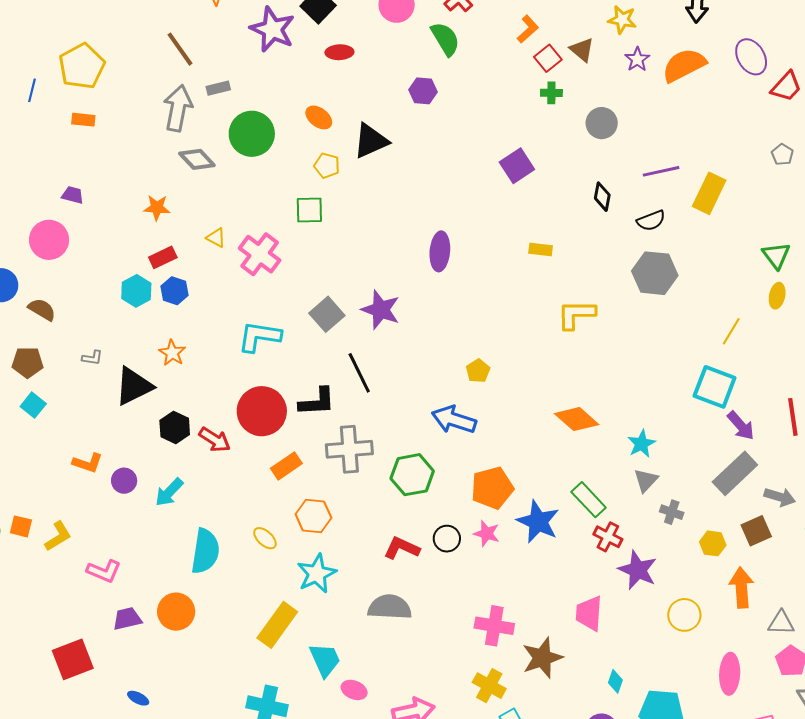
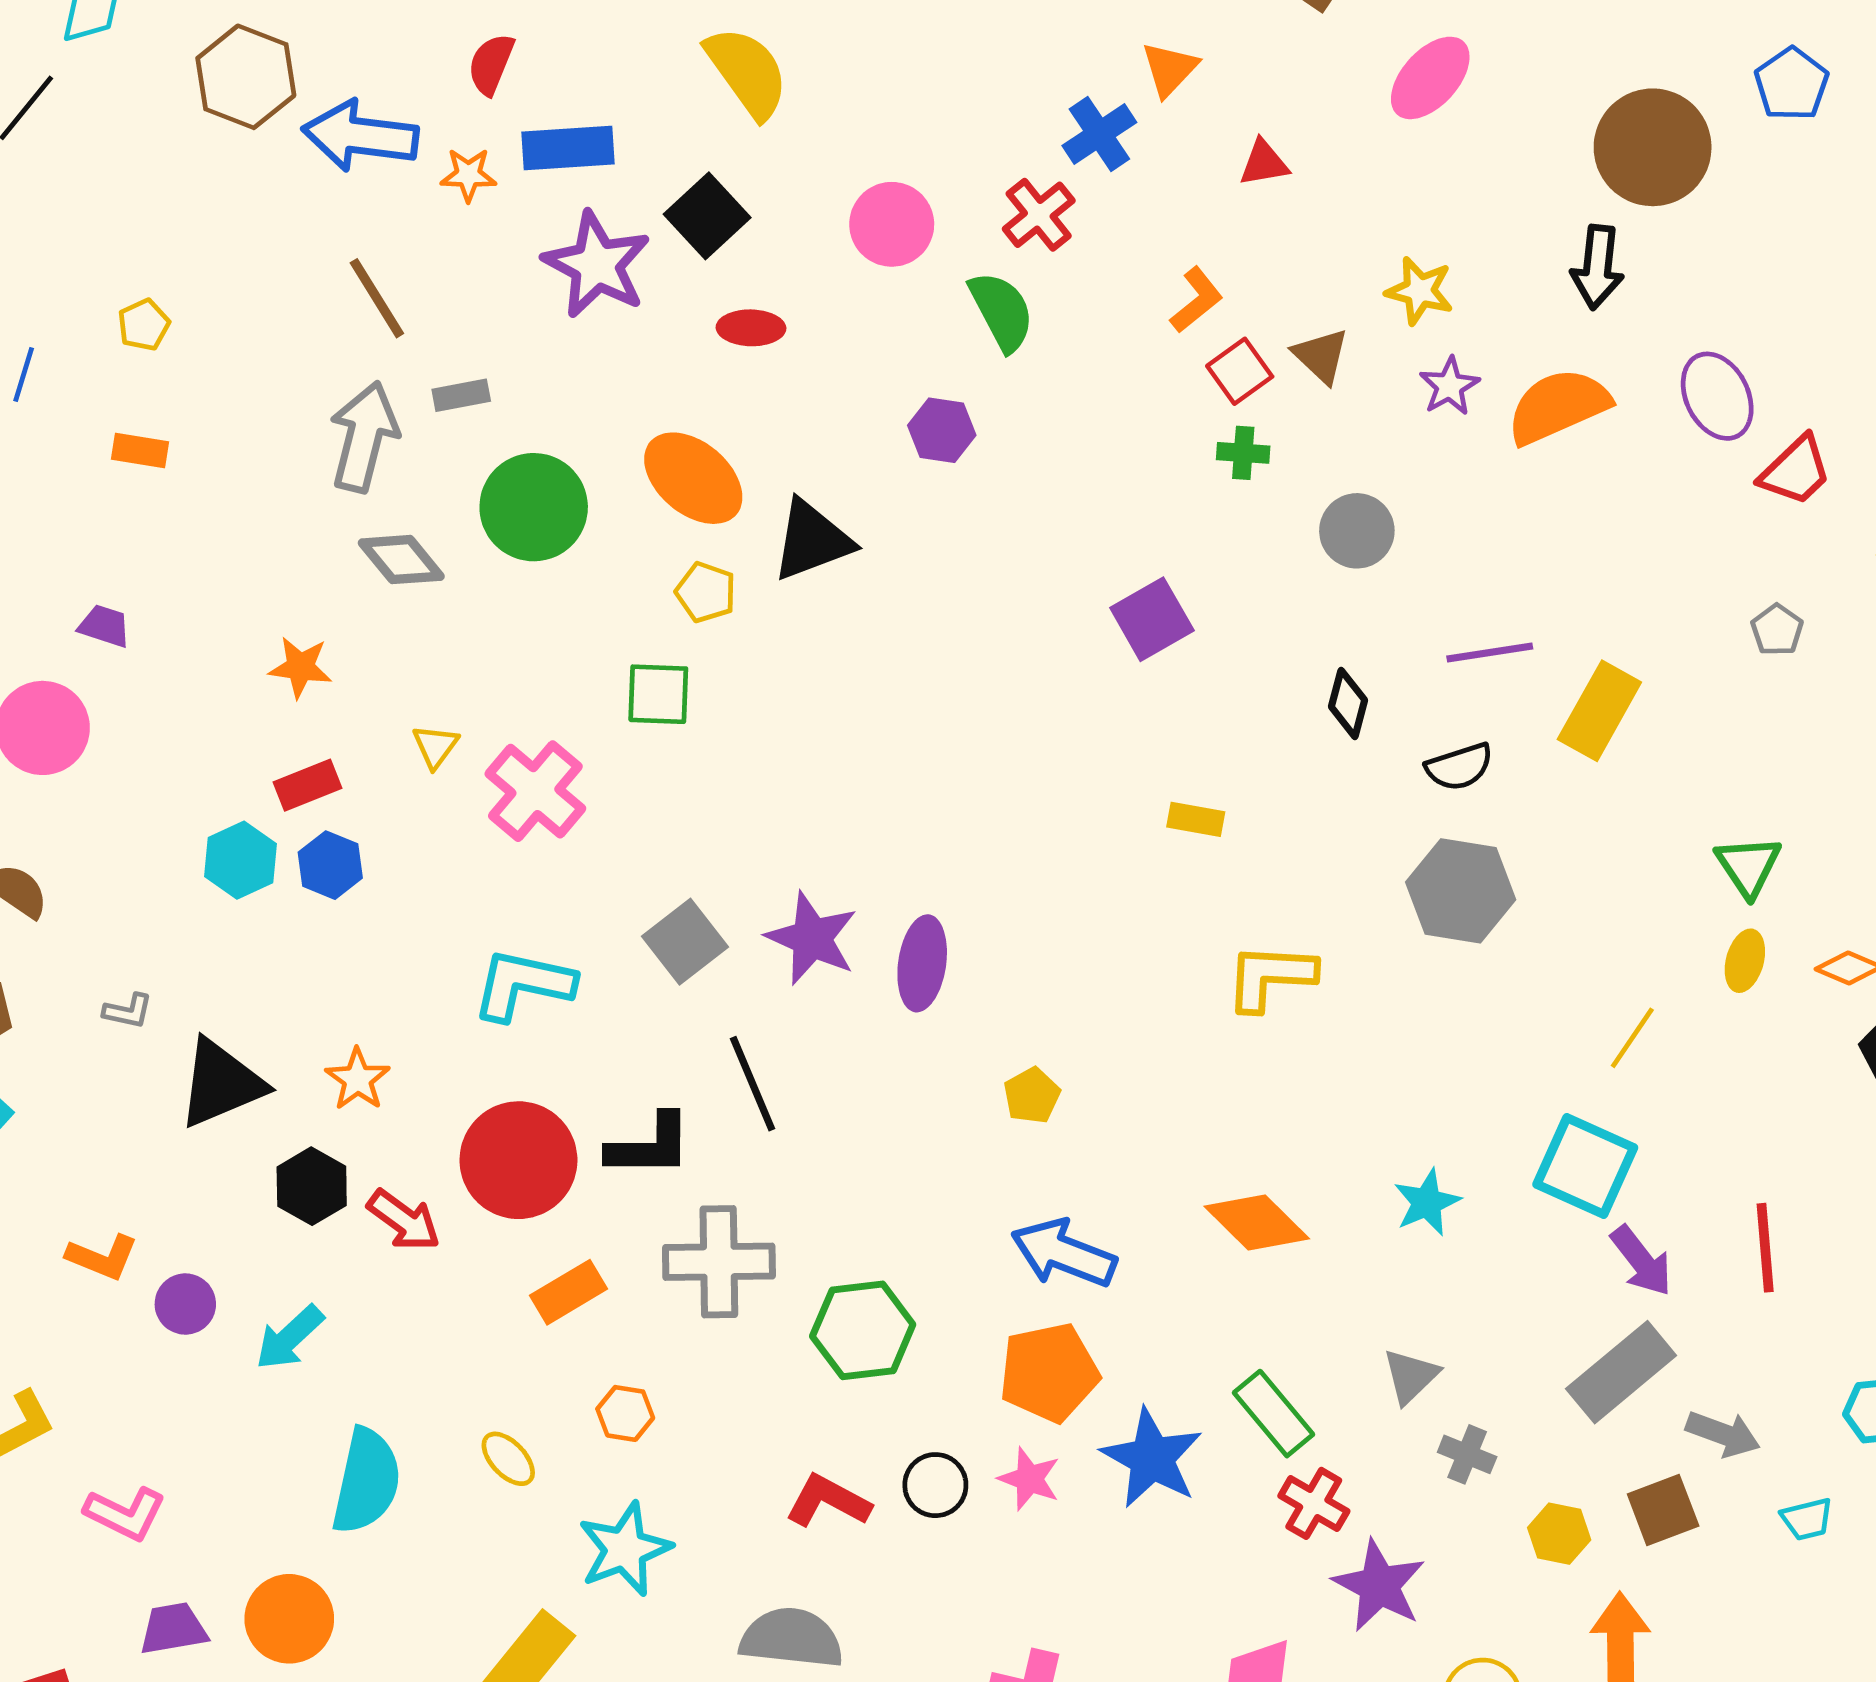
yellow pentagon: (82, 66) -> (144, 325), size x0.5
orange ellipse: (319, 117) -> (693, 478), size x1.6
yellow triangle: (216, 238) -> (435, 746), turned 35
purple ellipse: (440, 251) -> (922, 963), moved
orange star: (172, 353) -> (358, 1079), moved
blue arrow: (454, 420) -> (1064, 1253), moved
cyan star: (641, 444) -> (1427, 1202), moved
orange hexagon: (313, 516) -> (625, 1413), size x0.7

